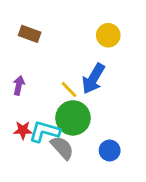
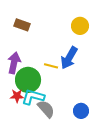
purple arrow: (19, 85) -> (14, 63), size x1.5
yellow line: (69, 89) -> (51, 66), turned -32
green circle: (73, 118) -> (28, 80), moved

